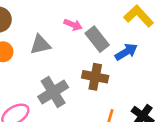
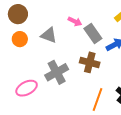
gray triangle: (40, 45) -> (49, 35), turned 30

